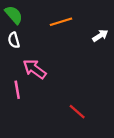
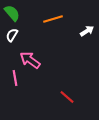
white semicircle: (14, 40) -> (12, 35), turned 48

